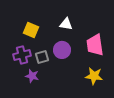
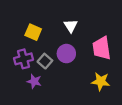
white triangle: (66, 24) -> (71, 26), turned 48
gray square: (42, 57) -> (45, 61), turned -32

